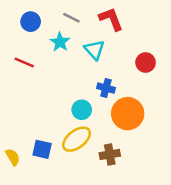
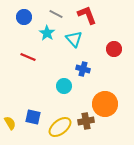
red line: (24, 62) -> (28, 57), moved
orange circle: (128, 114) -> (105, 104), moved
yellow ellipse: (77, 139) -> (60, 127), moved

